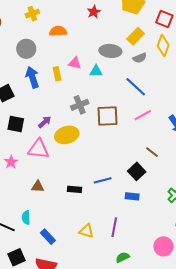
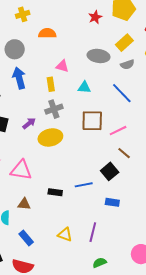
red star: (94, 12) -> (95, 17), moved
cyan triangle: (96, 71) -> (84, 87), moved
yellow rectangle: (57, 74) -> (51, 84), moved
gray cross: (80, 105) -> (54, 109), moved
pink line: (143, 115) -> (118, 131), moved
pink triangle: (38, 149) -> (21, 170), moved
brown line: (152, 152) -> (124, 153), moved
black square: (137, 171) -> (110, 171), moved
brown triangle: (38, 187) -> (24, 204), moved

